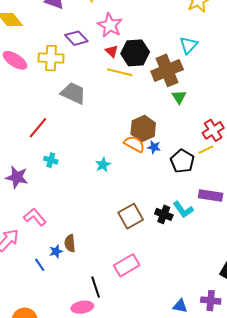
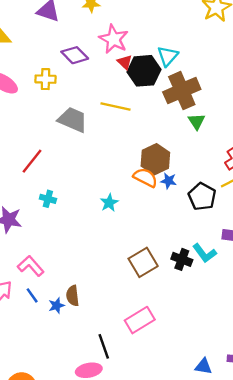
cyan triangle: (189, 45) -> (168, 56), moved
red triangle: (112, 51) -> (125, 62), moved
yellow cross: (51, 58) -> (45, 79), size x0.7
yellow line: (120, 72) -> (116, 107), moved
blue line: (40, 265) -> (32, 295), moved

